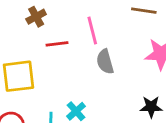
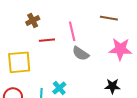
gray semicircle: (105, 62) -> (81, 53), turned -42

